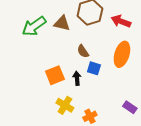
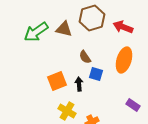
purple rectangle: (130, 107) -> (133, 105), moved

